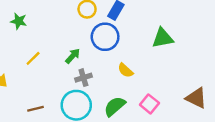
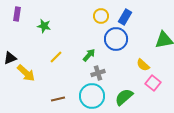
yellow semicircle: (125, 70) -> (143, 65), moved
pink square: (149, 104) -> (153, 83), moved

